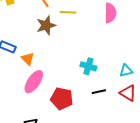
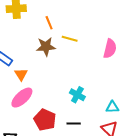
black line: (99, 92) -> (74, 124), moved

